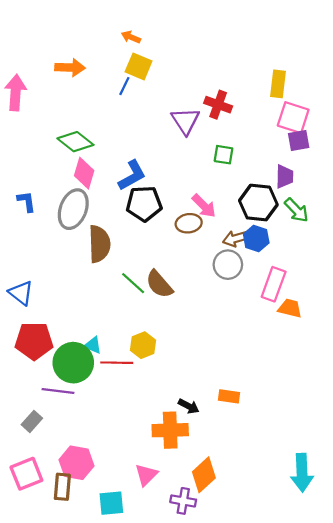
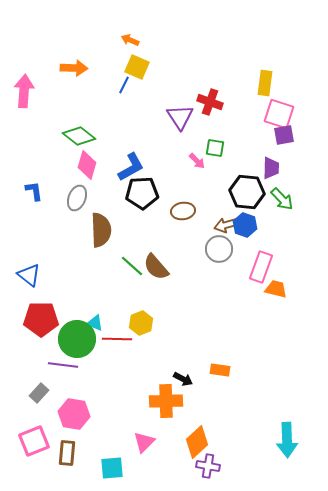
pink arrow: (204, 206) -> (197, 161), moved, size x0.7
gray ellipse: (73, 209) -> (77, 198), size x0.7
pink hexagon: (77, 463) -> (74, 414), moved
purple cross: (183, 501) -> (208, 466), moved

